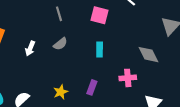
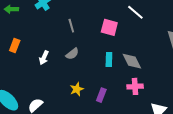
gray diamond: (148, 55) -> (132, 61), moved
yellow star: (61, 92) -> (77, 89), moved

